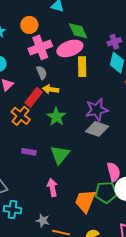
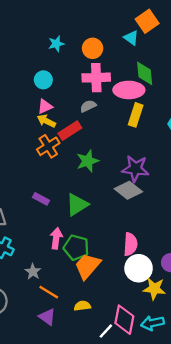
gray semicircle: (42, 73) -> (88, 106), turned -112
yellow arrow: (51, 89) -> (46, 121), moved
purple rectangle: (29, 152) -> (41, 199), moved
green pentagon: (106, 192) -> (76, 247), moved

